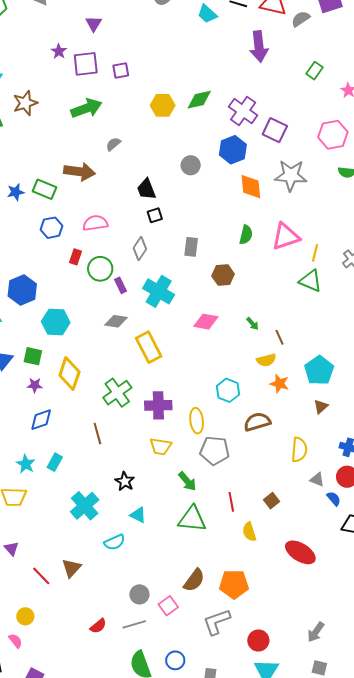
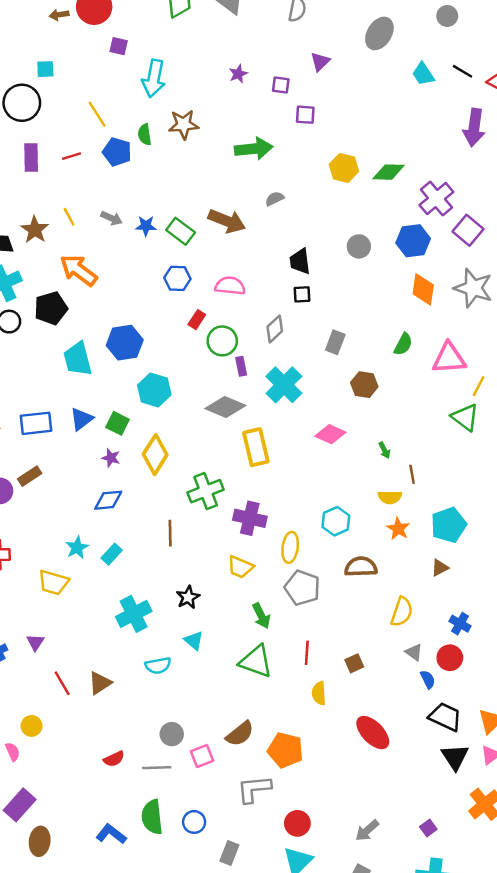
purple triangle: (94, 24) -> (320, 62), moved
purple square: (86, 64) -> (281, 85), moved, size x0.6
gray diamond: (116, 321) -> (225, 407), size x1.4

